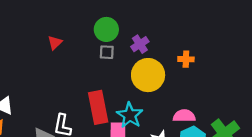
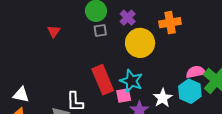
orange cross: (186, 59) -> (170, 23), size x1.5
pink semicircle: (184, 116) -> (196, 72), moved

